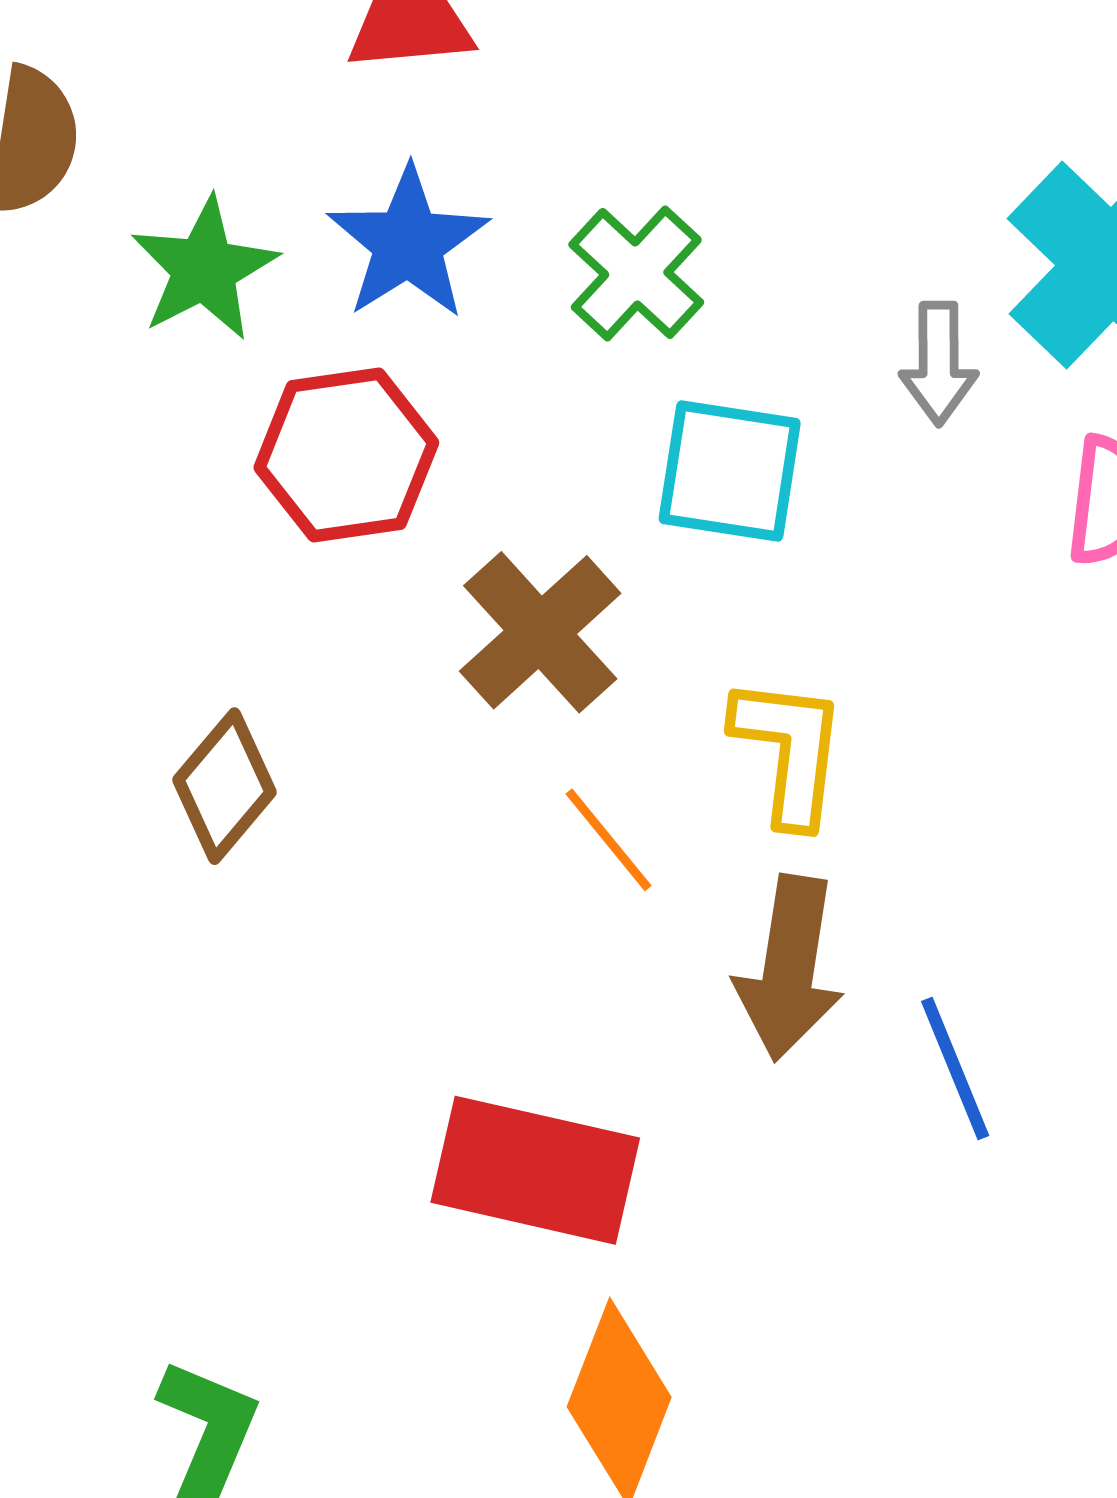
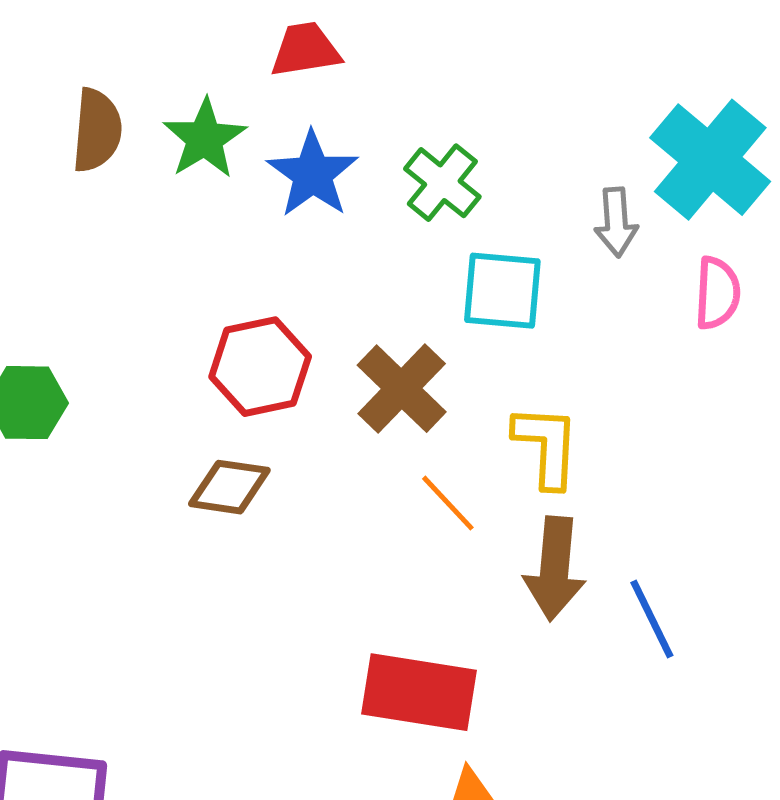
green star: (204, 269) -> (205, 139), moved
red hexagon: (346, 455) -> (260, 367), moved
brown diamond: (224, 786) -> (229, 487), turned 62

